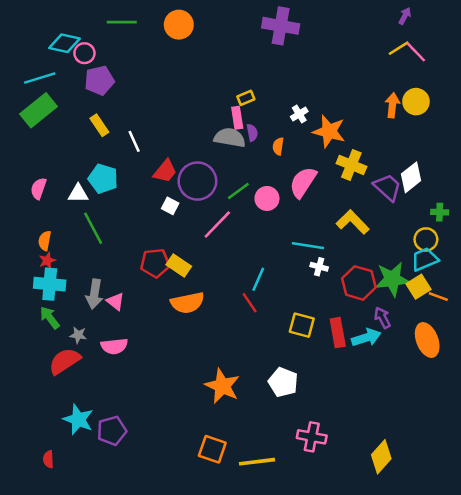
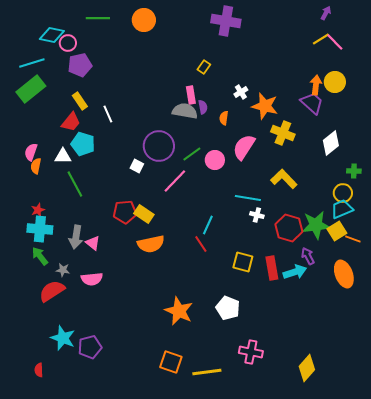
yellow rectangle: (246, 98) -> (204, 67), moved, turned -32
red trapezoid: (165, 171) -> (71, 122), moved
purple trapezoid: (387, 187) -> (312, 103), moved
orange semicircle: (45, 241) -> (36, 166), moved

